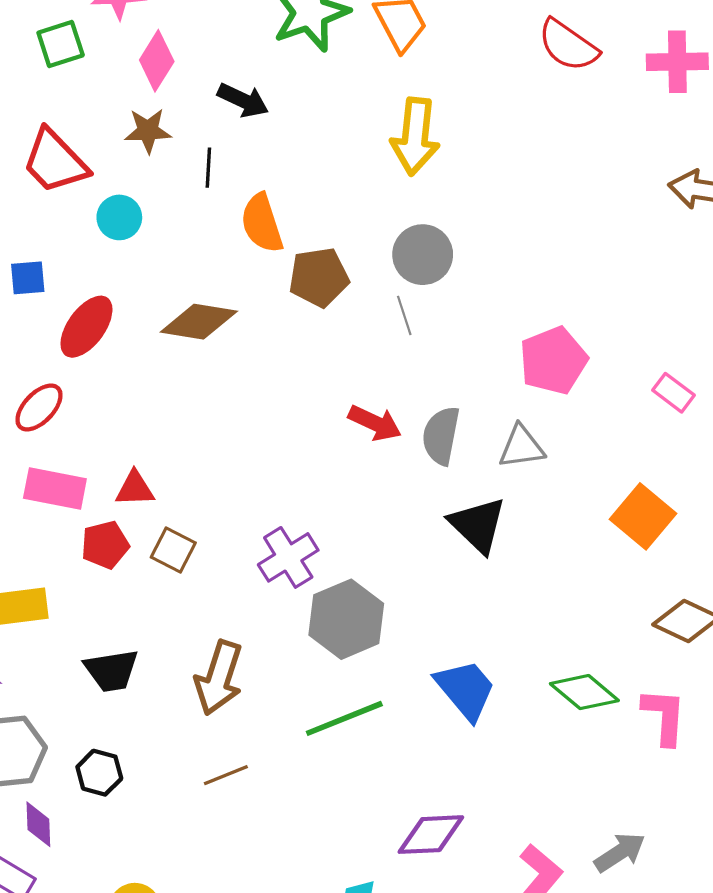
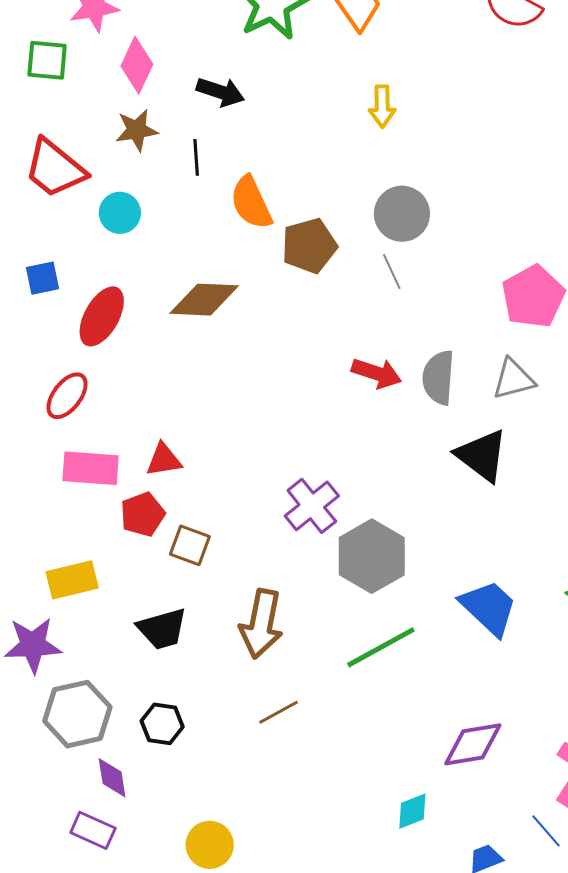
green square: (61, 44) -> (47, 60), turned 30
yellow arrow: (415, 136) -> (382, 106), size x0.6
brown square: (173, 550) -> (190, 545), moved

